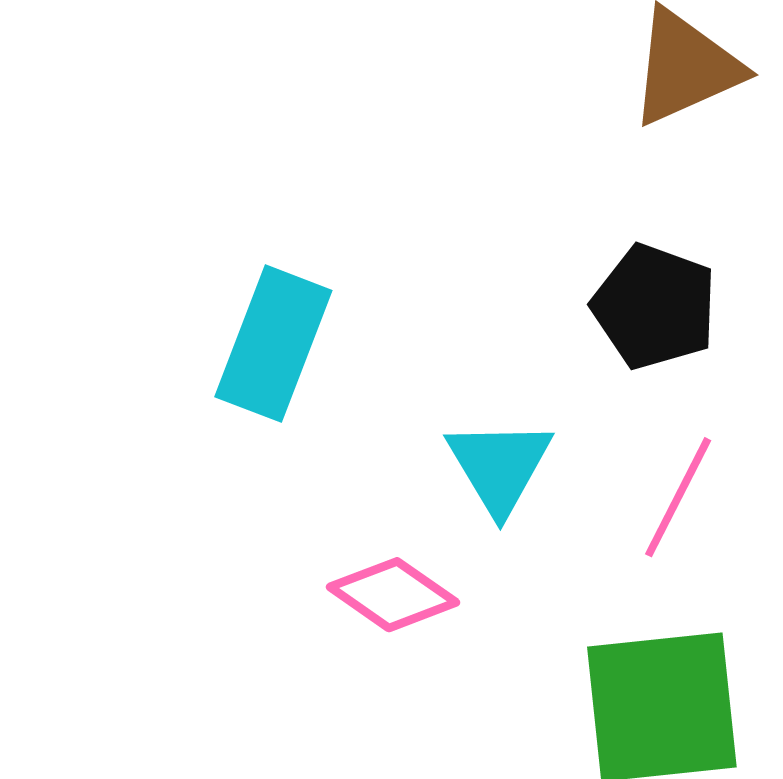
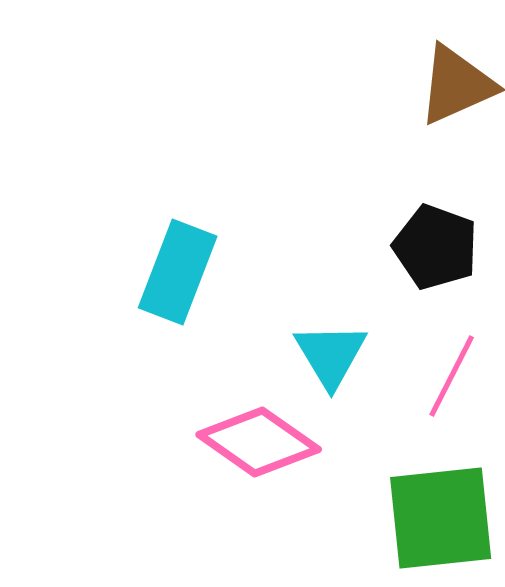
pink diamond: (393, 595) -> (259, 442), size x1.4

